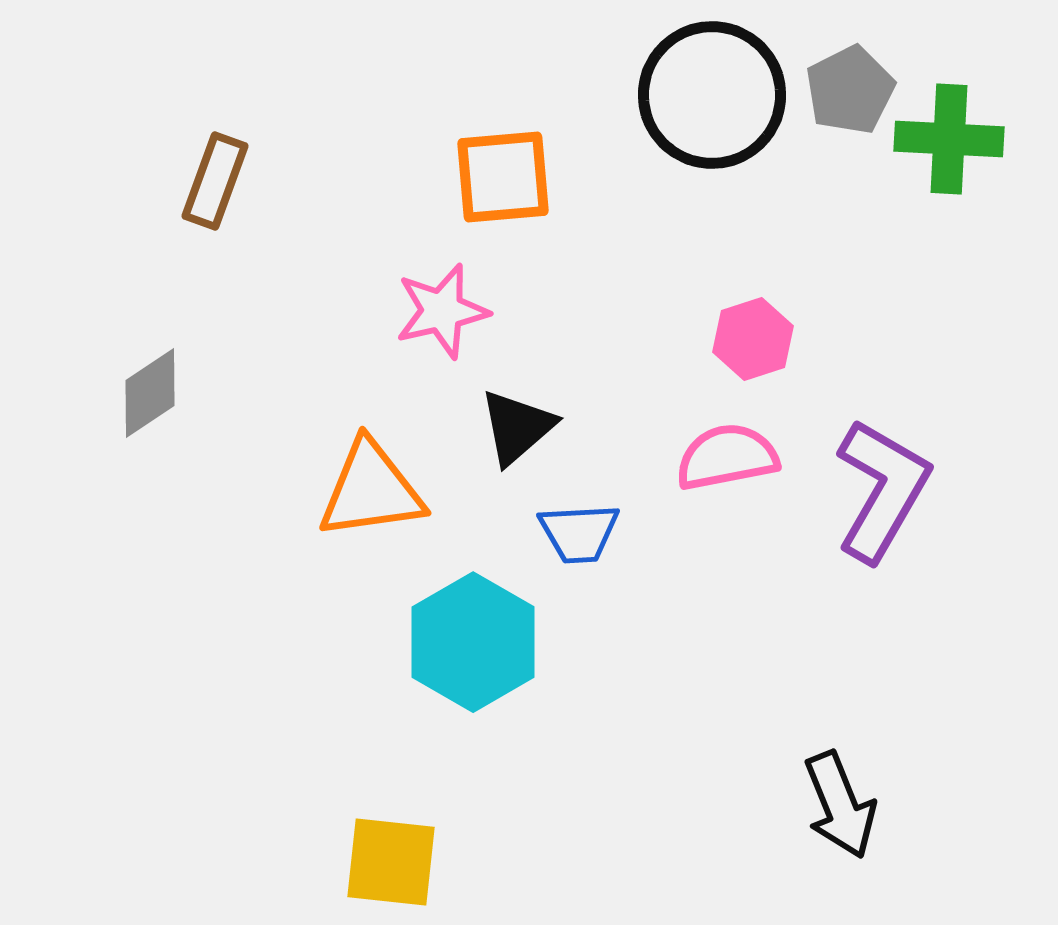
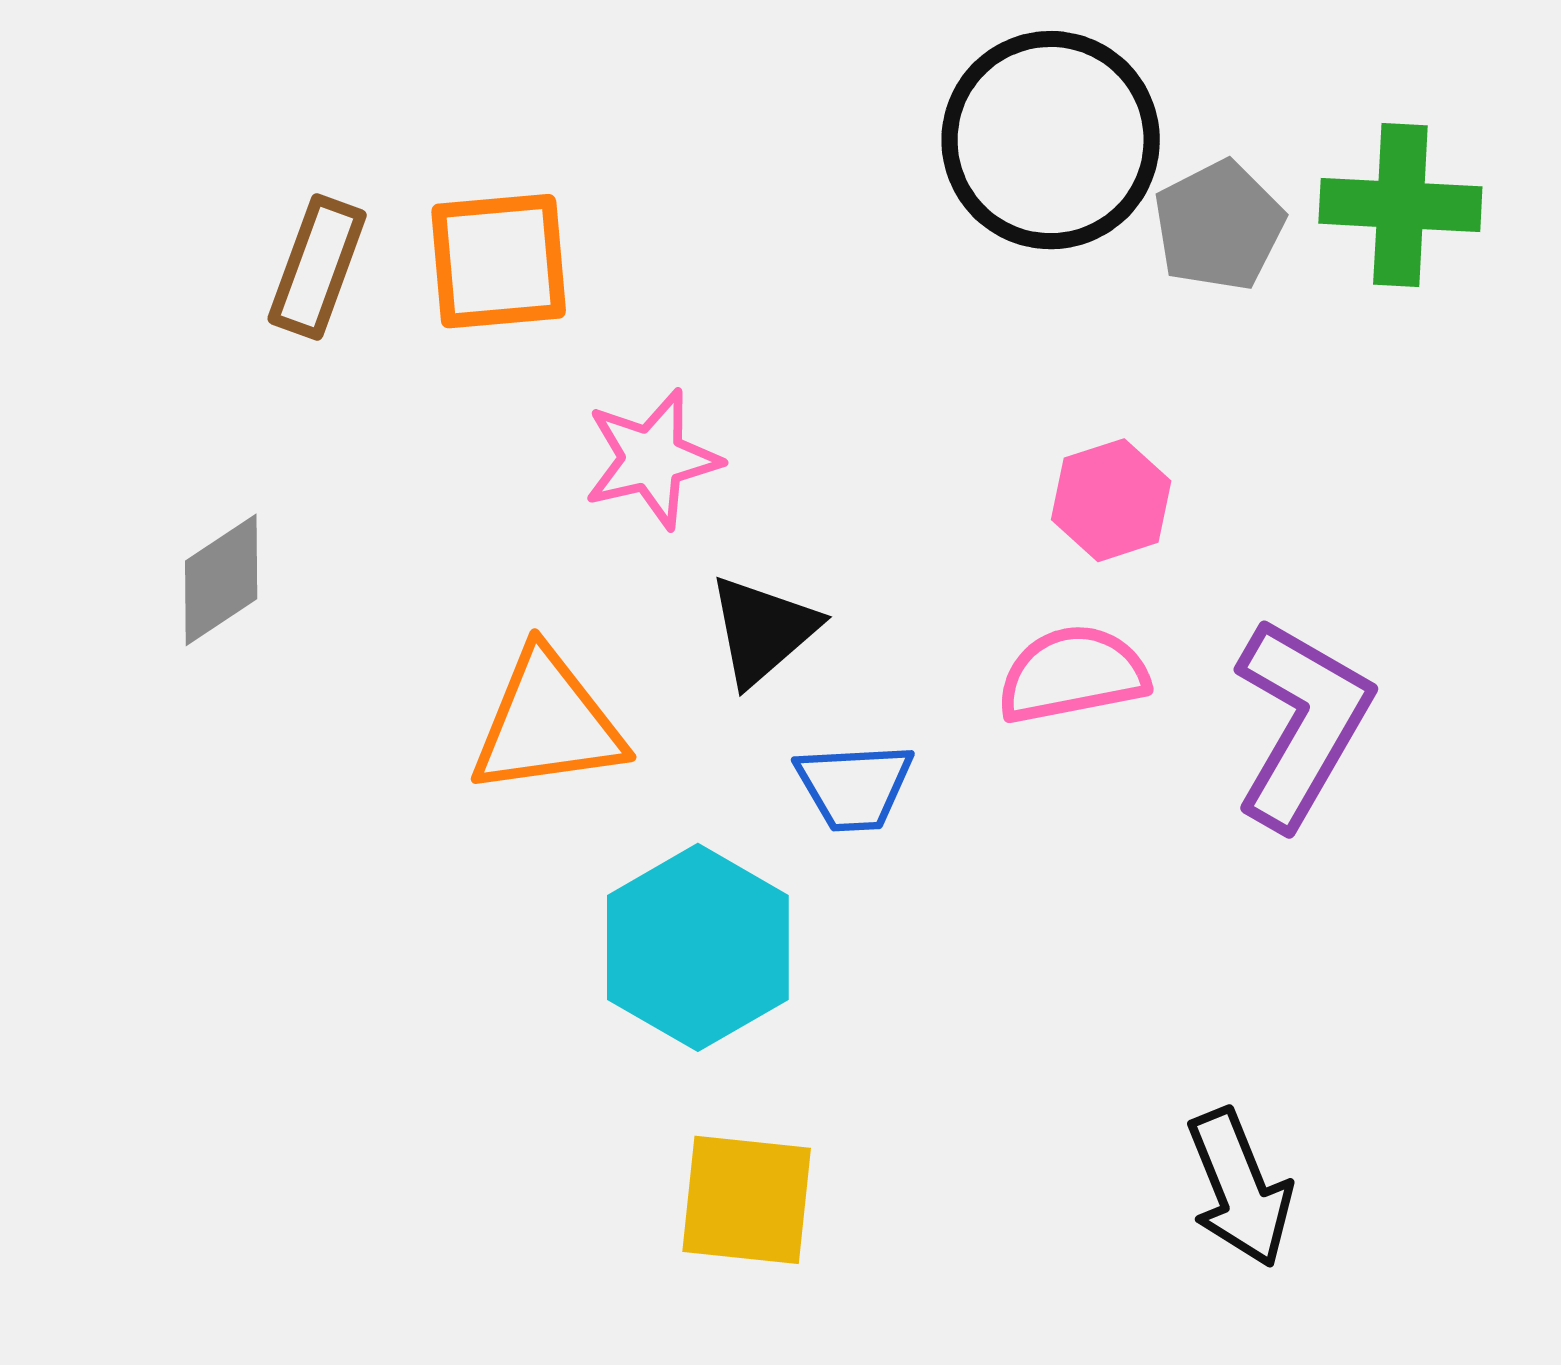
gray pentagon: (850, 90) -> (1219, 226), moved
orange square: (503, 177) -> (499, 261), moved
yellow square: (391, 862) -> (747, 1200), moved

